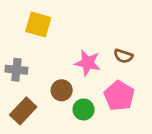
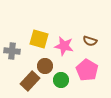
yellow square: (38, 25) -> (39, 39), moved
brown rectangle: (23, 111) -> (30, 81), moved

